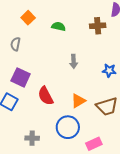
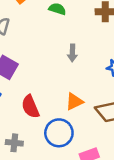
red semicircle: (46, 96) -> (30, 107), moved

